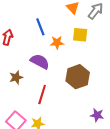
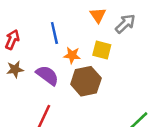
brown star: (16, 77) -> (15, 69), moved
brown hexagon: (78, 77) -> (86, 81), moved

